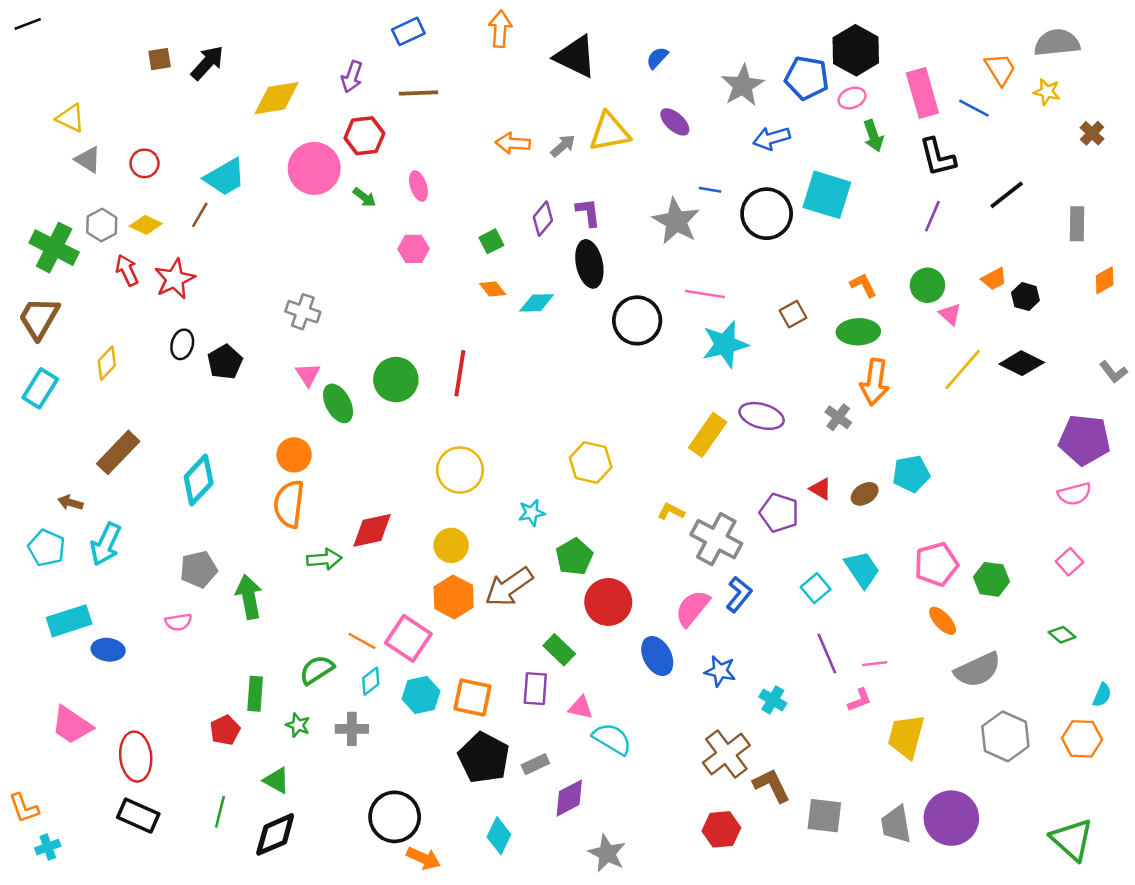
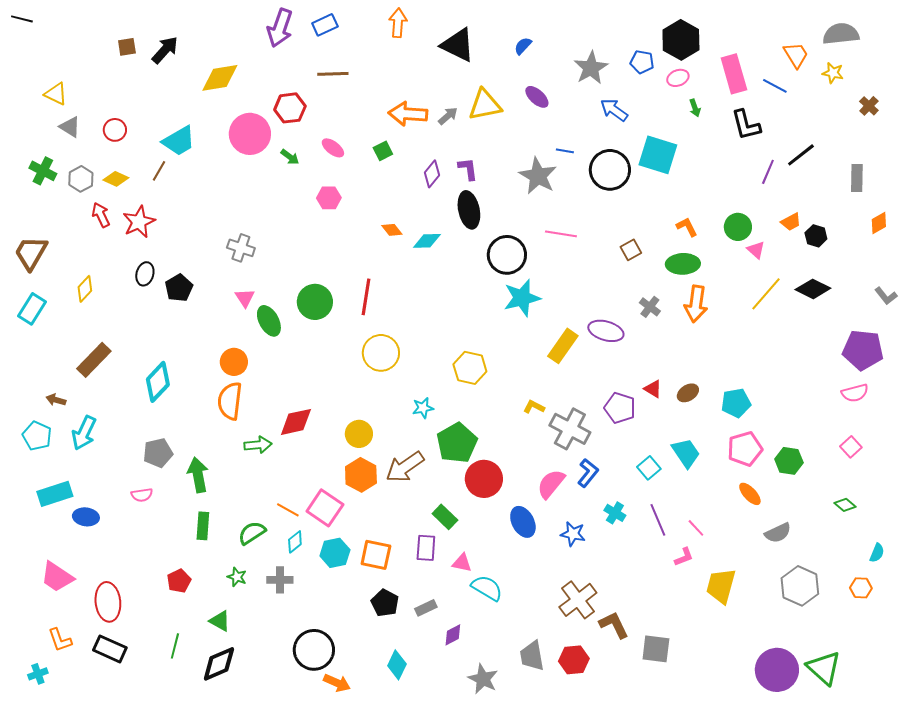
black line: (28, 24) -> (22, 19), turned 35
purple arrow: (352, 77) -> (280, 28), moved, size x1.5
blue pentagon: (807, 78) -> (642, 62), size x0.7
green arrow: (873, 136) -> (695, 108), size x0.7
blue arrow: (772, 138) -> (614, 110), turned 52
orange arrow: (513, 143) -> (408, 114), size x1.4
pink ellipse: (418, 186) -> (333, 148), turned -35
purple line: (932, 216) -> (768, 172), moved
green square: (491, 241) -> (383, 151), moved
green cross: (54, 248) -> (43, 171), moved, size x0.7
cyan star: (725, 344) -> (522, 298), moved
gray cross: (838, 417) -> (650, 307), moved
yellow circle: (460, 470) -> (381, 353), moved
cyan pentagon: (911, 474) -> (736, 403), moved
green pentagon: (574, 557) -> (457, 443), size x1.4
pink line: (875, 664) -> (696, 528), turned 54
gray semicircle: (978, 670) -> (778, 533), size x0.7
green rectangle: (255, 694) -> (203, 526), moved
cyan cross: (773, 700) -> (615, 513), moved
orange hexagon: (1082, 739) -> (861, 588), size x0.7
black pentagon: (484, 758) -> (385, 603), size x0.7
purple diamond: (569, 798) -> (453, 635), size x0.7
orange L-shape: (24, 808) -> (60, 640), moved
purple circle: (951, 818) -> (777, 670), moved
gray trapezoid: (896, 824) -> (532, 656), moved
green triangle: (1072, 839) -> (824, 668), moved

